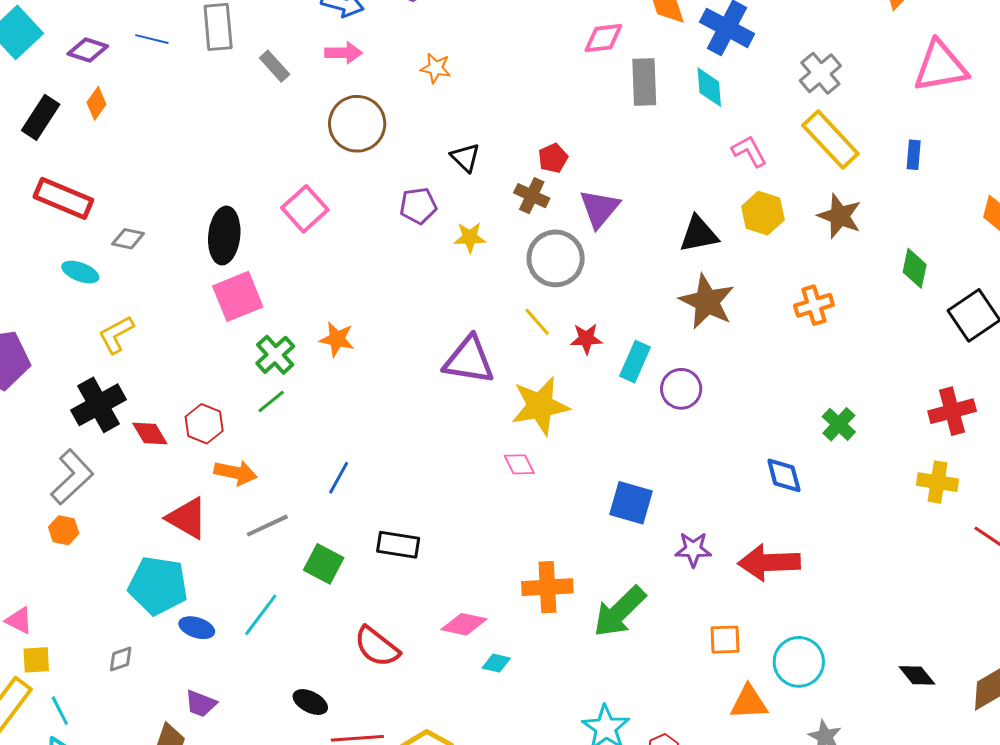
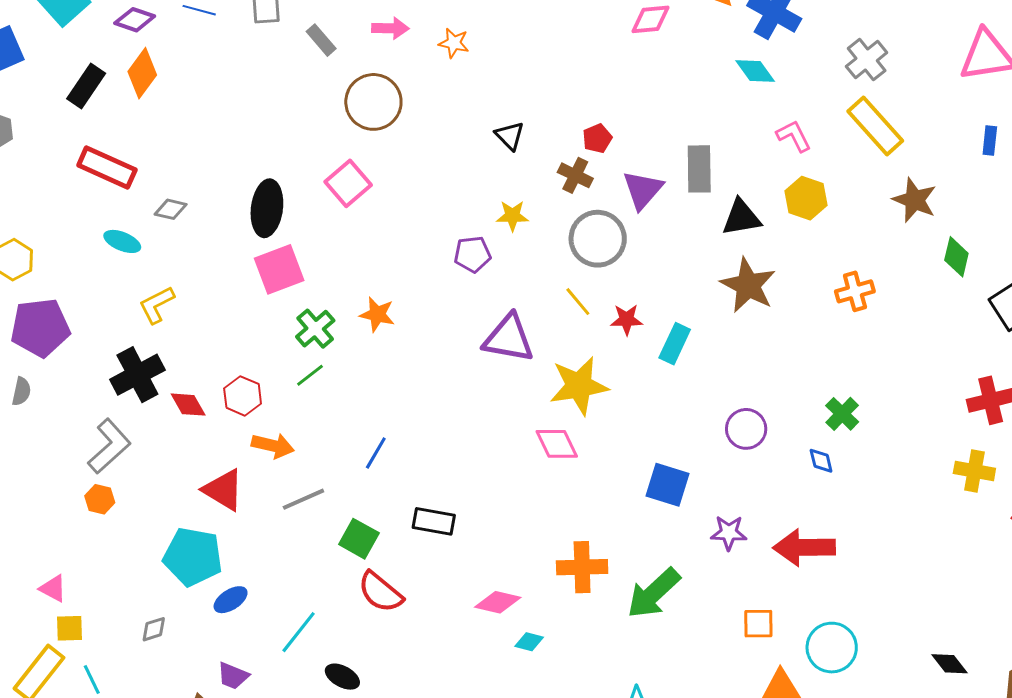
orange star: (436, 68) -> (454, 43), moved
gray rectangle: (644, 82) -> (699, 169), moved
cyan diamond: (709, 87) -> (755, 71), turned -33
orange diamond: (96, 103) -> (142, 73), size x1.5
brown circle: (357, 124) -> (373, 102), moved
blue rectangle: (914, 155) -> (990, 141), moved
purple pentagon: (418, 206) -> (473, 254), moved
brown star: (840, 216) -> (915, 200), moved
purple circle: (681, 389) -> (746, 429), moved
green cross: (839, 424) -> (842, 414), moved
pink diamond: (519, 464) -> (557, 444), size x1.4
blue diamond: (784, 475) -> (821, 461), size x0.7
cyan line: (261, 615) -> (299, 632), moved
blue ellipse: (197, 628) -> (231, 600), turned -52
red semicircle: (377, 647) -> (380, 592), moved

